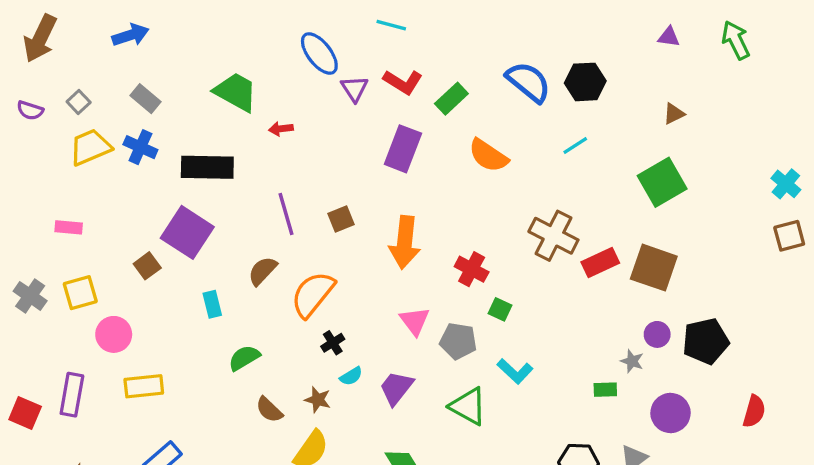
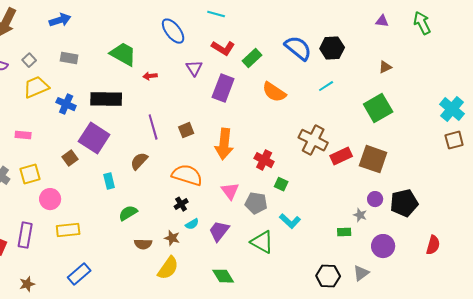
purple triangle: (354, 89) -> (194, 68), moved
gray rectangle: (145, 99) -> (69, 58), turned -30
blue cross: (140, 147) -> (66, 104), moved
cyan cross: (786, 184) -> (452, 109), size x1.4
orange semicircle: (313, 294) -> (187, 175), moved, turned 68
brown semicircle: (269, 410) -> (143, 244), turned -42

